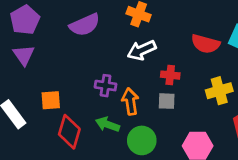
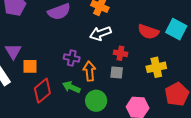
purple triangle: (24, 55) -> (13, 51), moved
red diamond: (69, 132) -> (42, 91), turned 30

